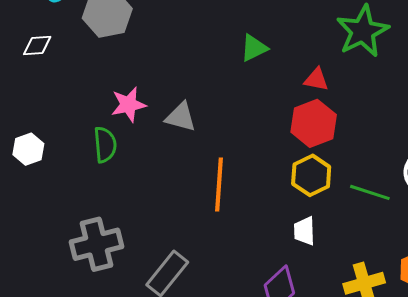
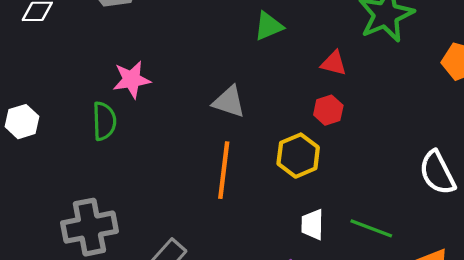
gray triangle: (181, 117) -> (229, 102), moved
red hexagon: (314, 123) -> (328, 110), size x0.6
yellow hexagon: (311, 175) -> (298, 156), moved
green line: (370, 192) -> (371, 228), moved

